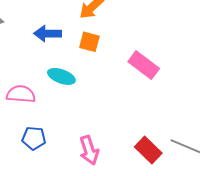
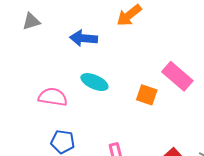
orange square: (89, 42) -> (147, 95), moved

